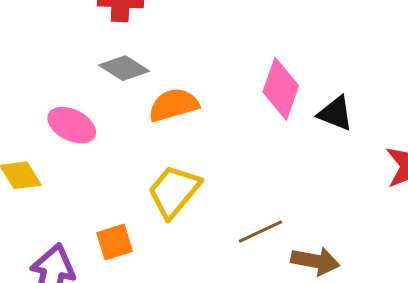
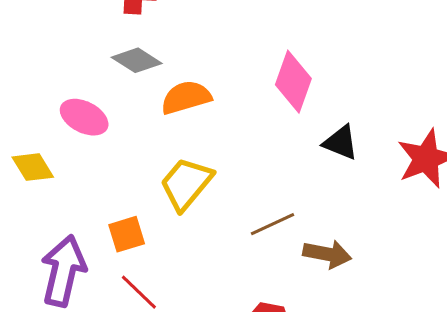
black triangle: (335, 113) -> (341, 143), moved

